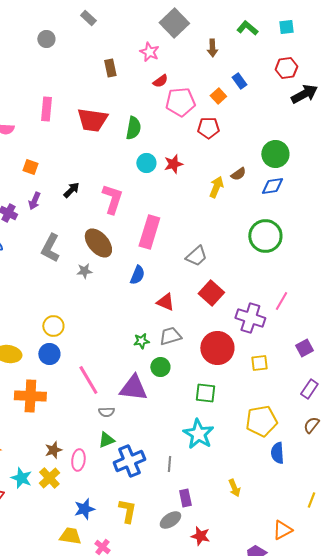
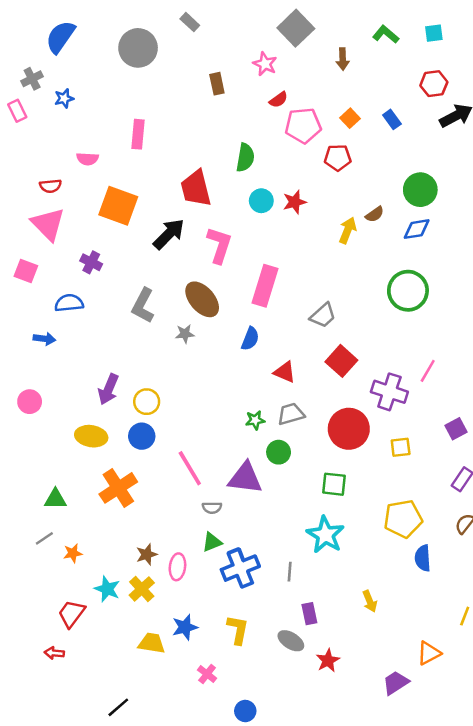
gray circle: (46, 39) -> (138, 48), size x1.8
blue rectangle: (239, 81) -> (392, 119), moved
red trapezoid: (92, 120) -> (196, 188), moved, turned 68
orange square: (30, 167) -> (118, 206), size x2.0
black arrow: (71, 190) -> (169, 234), size x1.6
purple arrow: (34, 201) -> (108, 389), moved, size x1.4
orange cross: (30, 396) -> (118, 488), turned -36
gray ellipse: (170, 520) -> (291, 641), turned 65
yellow trapezoid: (70, 536) -> (152, 643), moved
red star: (200, 536) -> (328, 660), turned 30

